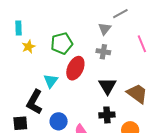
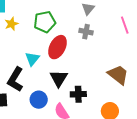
black triangle: (108, 86) -> (59, 78), moved
black cross: (107, 115) -> (78, 94), moved

